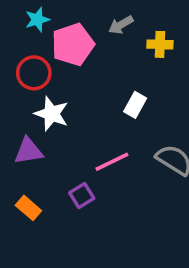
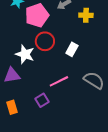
red circle: (34, 73) -> (45, 41), moved
orange rectangle: (28, 208) -> (12, 107), turned 32

